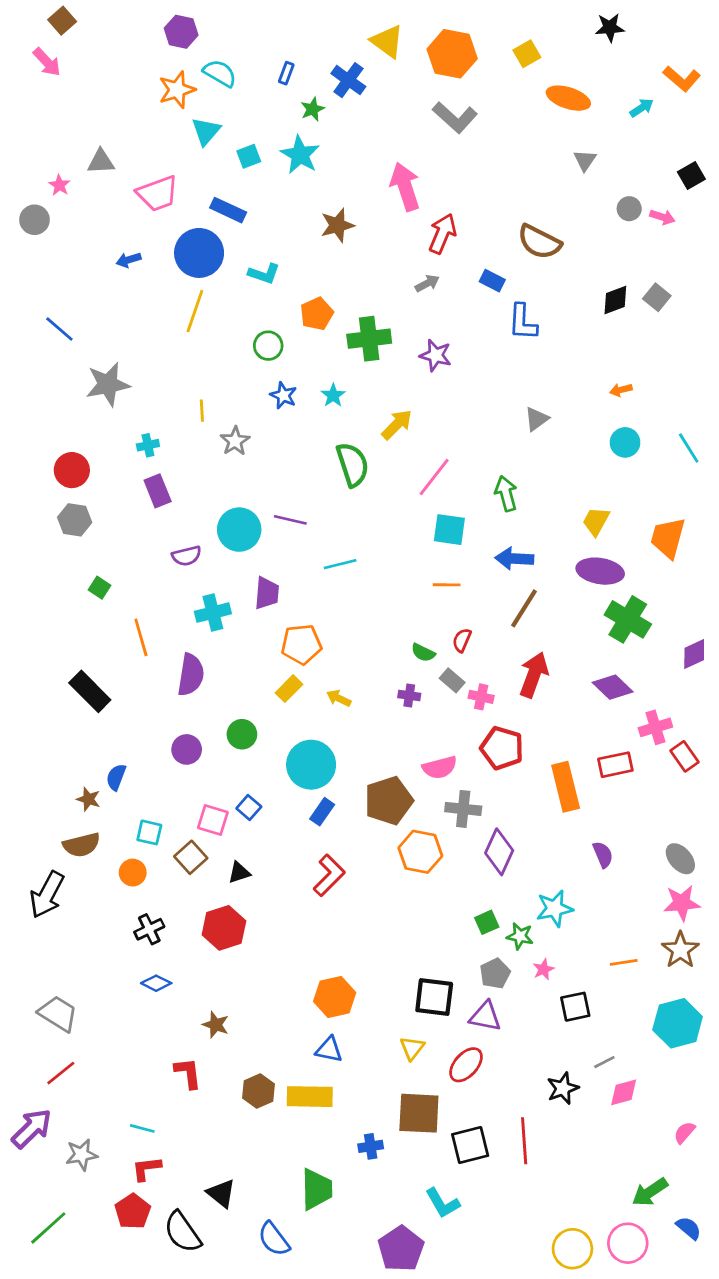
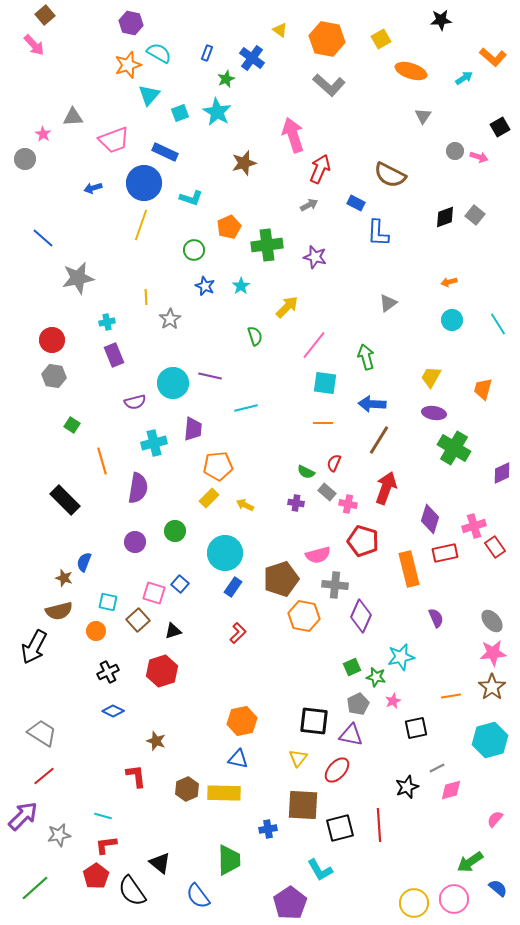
yellow triangle: (387, 41) -> (280, 30), size x0.6
green semicircle: (353, 465) -> (255, 336), size x0.6
orange trapezoid: (668, 538) -> (483, 389), size x0.7
purple ellipse: (600, 571) -> (434, 413), size x0.7
purple diamond: (613, 687) -> (430, 519), moved, turned 64
red L-shape: (329, 875) -> (238, 633), size x0.7

